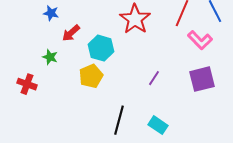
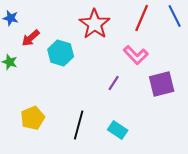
pink L-shape: (200, 40) -> (136, 55), moved
yellow pentagon: (91, 76) -> (33, 118), moved

